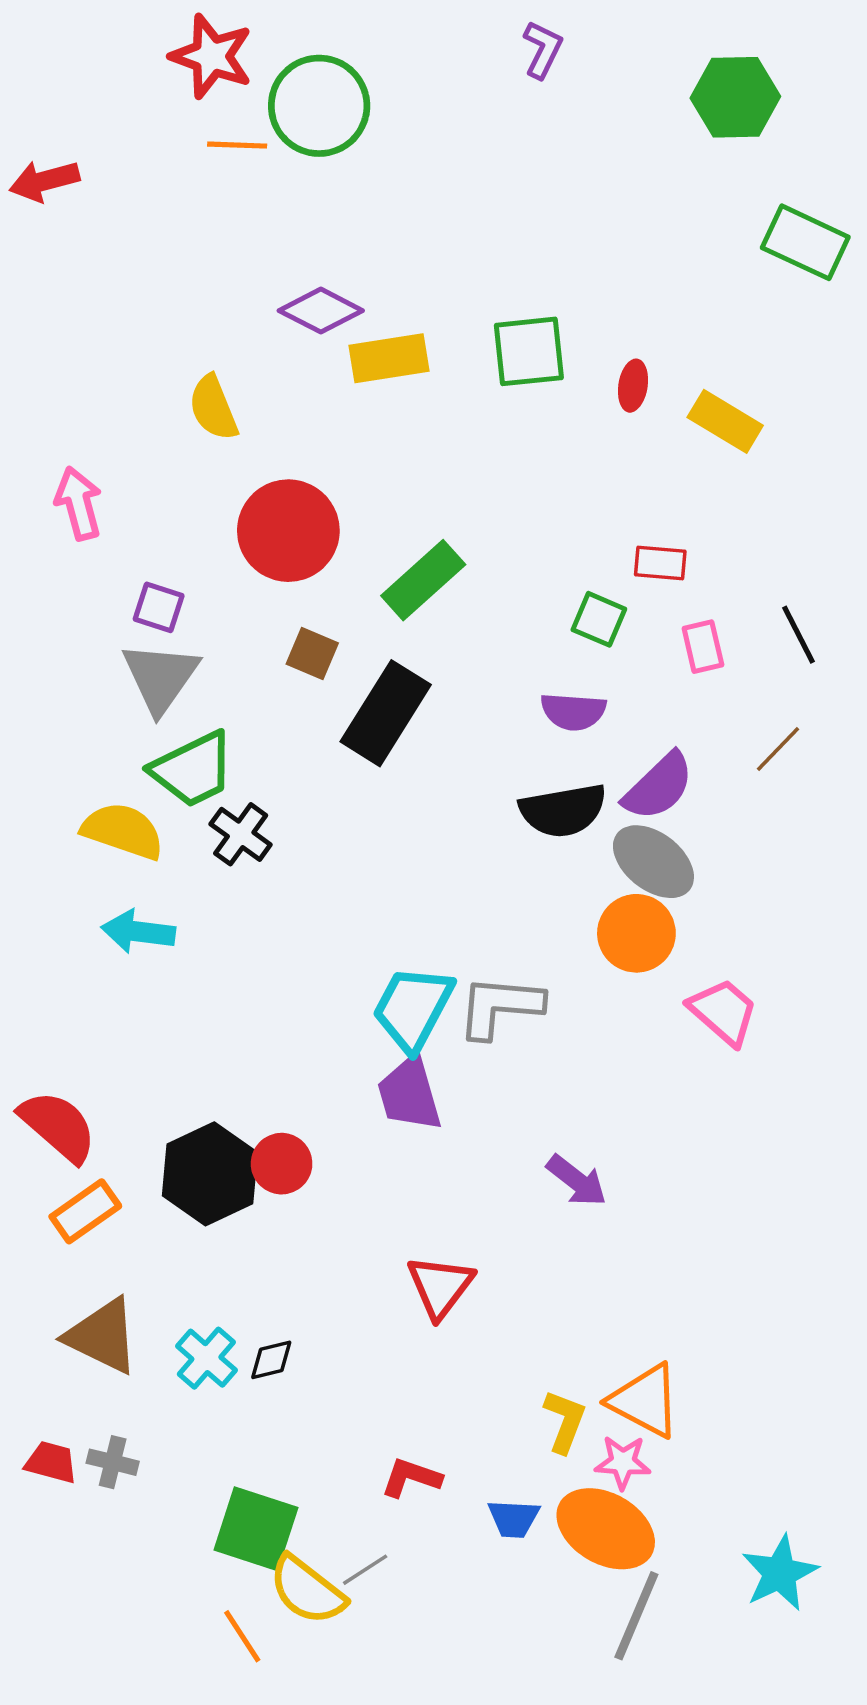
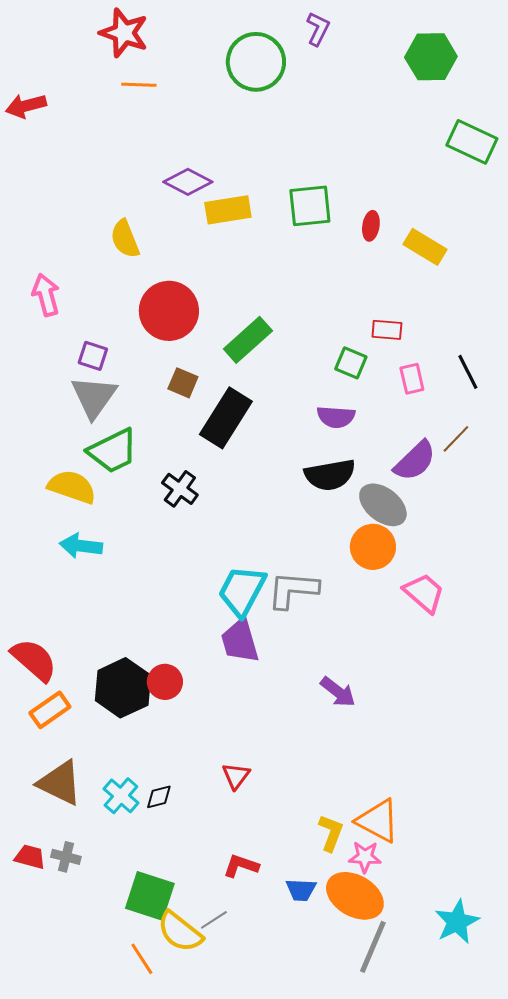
green circle: (319, 106) -> (256, 62), moved
purple semicircle: (659, 787) -> (415, 461), moved
black cross: (241, 834) -> (180, 489), moved
red triangle: (440, 1286) -> (236, 776), moved, size x0.7

